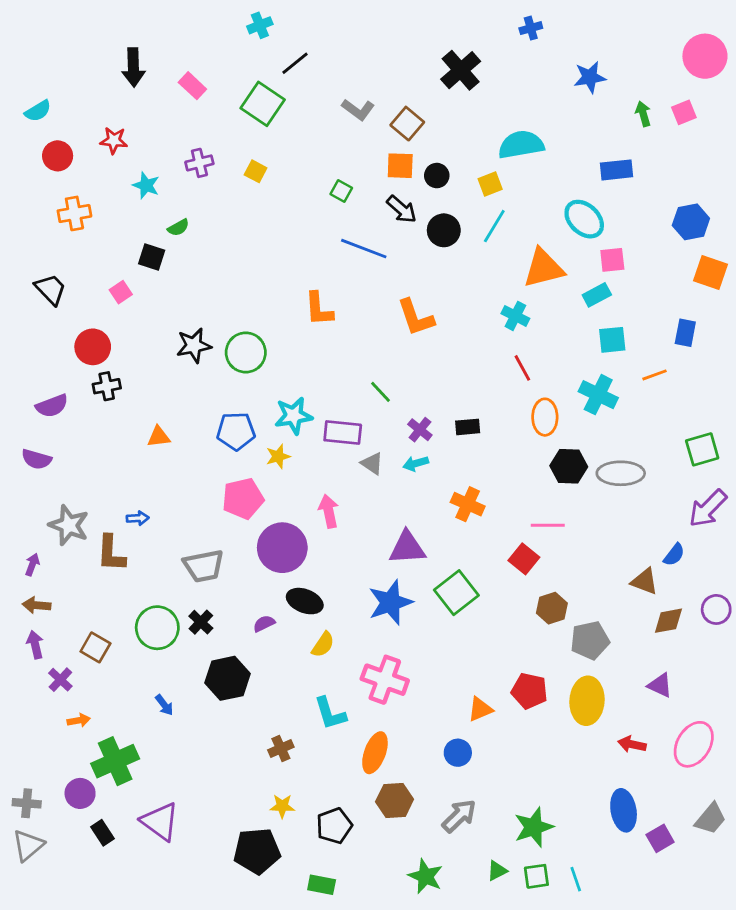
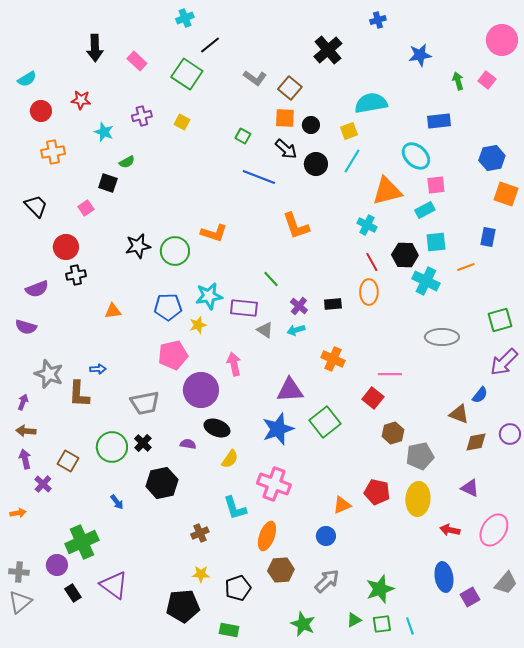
pink square: (684, 112) -> (487, 80), turned -30
orange L-shape: (319, 309) -> (214, 233), moved, turned -68
orange ellipse: (545, 417) -> (369, 292), moved
black hexagon: (569, 466) -> (405, 255), moved
purple semicircle: (264, 624) -> (188, 444), turned 35
orange arrow: (79, 720) -> (18, 513), moved

